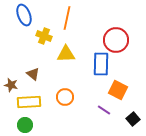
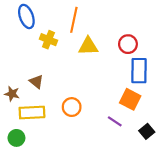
red circle: (116, 40) -> (128, 44), size x0.7
yellow triangle: (66, 54) -> (88, 46), moved
blue rectangle: (101, 64) -> (139, 71), moved
green circle: (25, 125) -> (16, 138), moved

